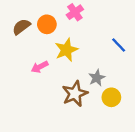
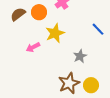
brown star: (75, 94) -> (69, 83), moved
yellow circle: (111, 97) -> (91, 85), moved

